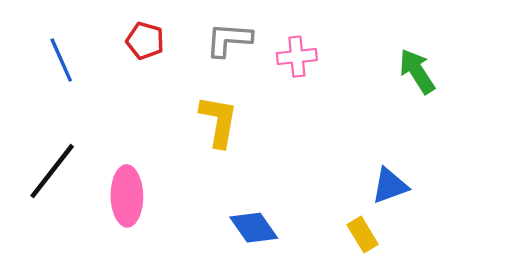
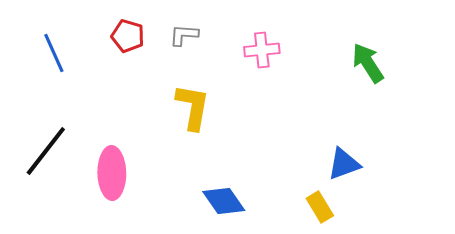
gray L-shape: (229, 40) -> (184, 35), moved, size x0.7

